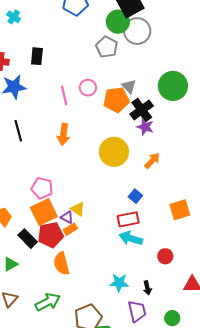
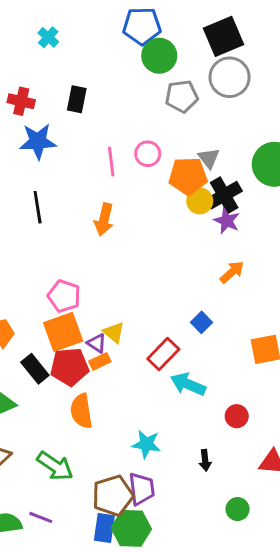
green circle: (118, 22) -> (159, 56), moved
gray pentagon: (107, 47) -> (182, 96), turned 30
yellow circle: (114, 152) -> (200, 201), moved, size x0.6
red rectangle: (128, 219) -> (163, 354), moved, turned -40
cyan star: (119, 283) -> (146, 444), moved
green arrow: (48, 302) -> (55, 466), turned 55
purple trapezoid: (137, 311) -> (142, 489), moved

